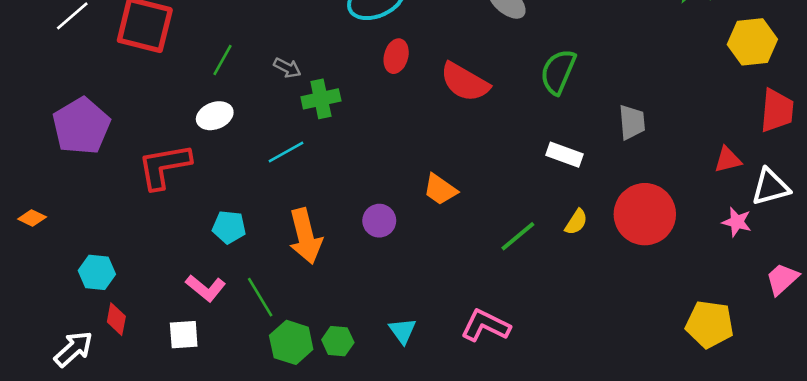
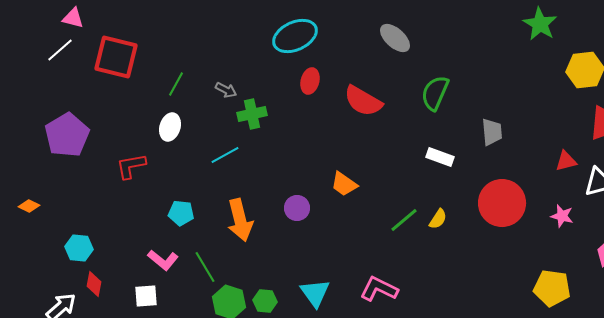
white ellipse: (215, 116) -> (170, 127), turned -52
red L-shape: (164, 166) -> (131, 166), size x0.7
yellow semicircle: (576, 222) -> (438, 219), moved
pink star: (737, 222) -> (562, 216), moved
cyan triangle: (403, 331) -> (315, 293), size x1.4

